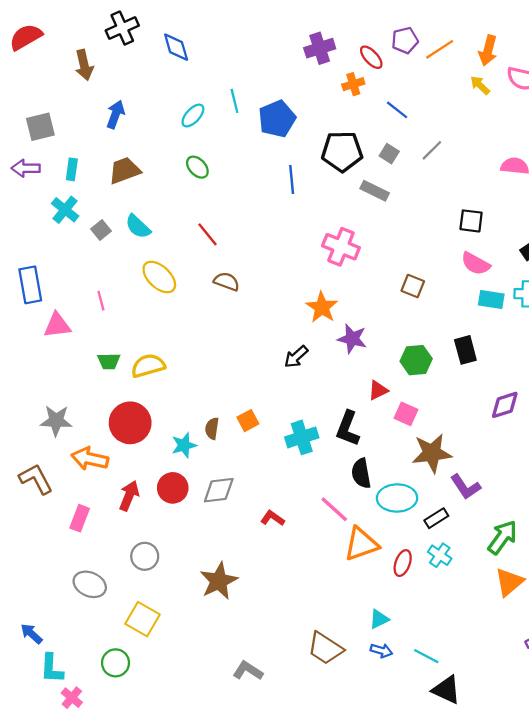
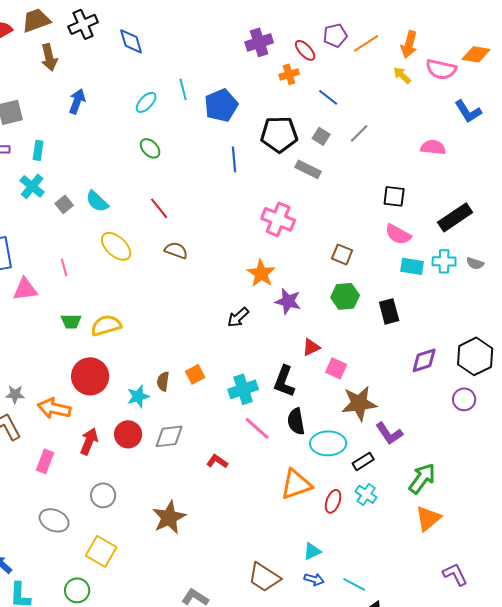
brown trapezoid: (125, 170) -> (36, 20), moved
green hexagon: (416, 360) -> (345, 296), moved
gray star: (56, 421) -> (15, 394), moved, size x0.7
pink line: (334, 509) -> (257, 428), moved

